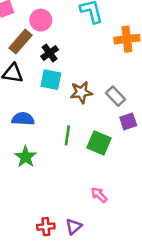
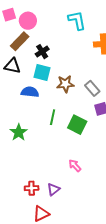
pink circle: (41, 20) -> (28, 21), moved
blue semicircle: (23, 119) -> (30, 92), moved

